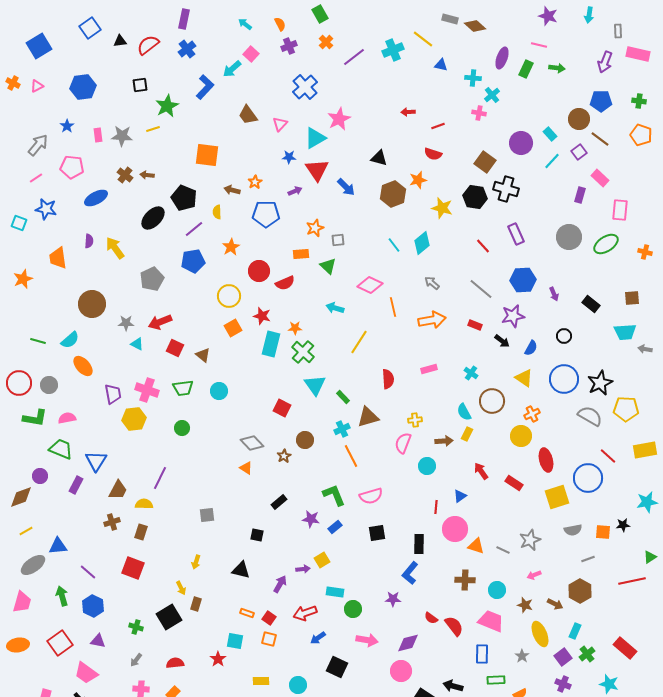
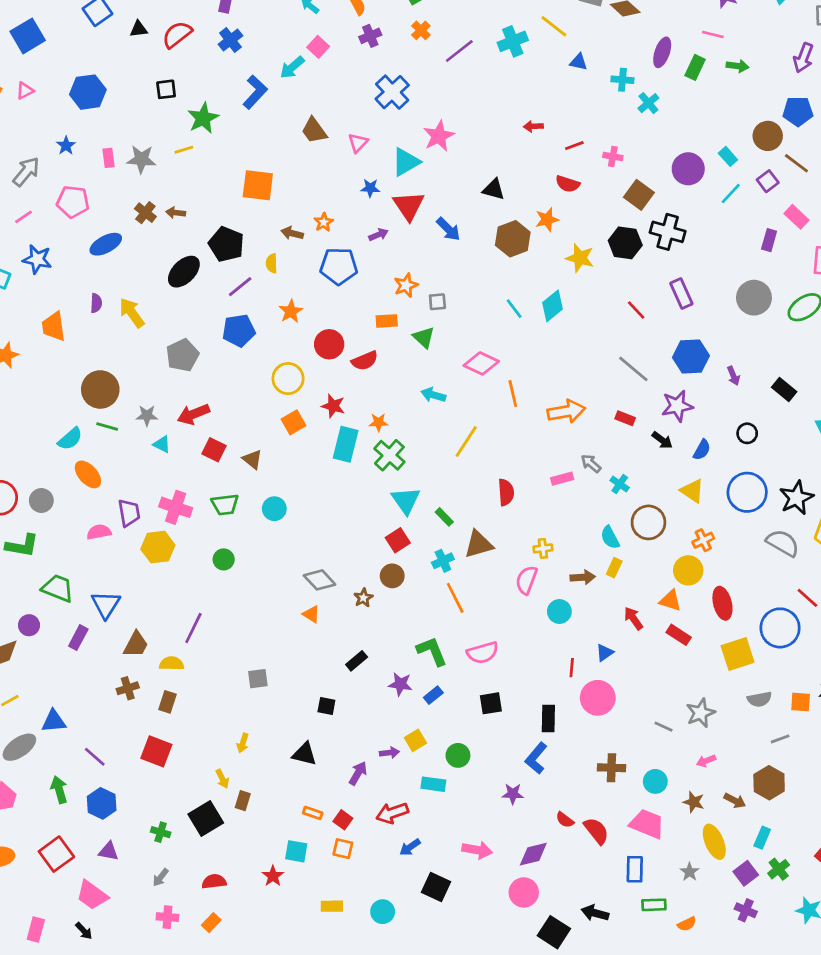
pink cross: (479, 113) -> (613, 156), moved
gray arrow: (432, 283) -> (591, 463), moved
green line: (38, 341) -> (107, 426), moved
red square: (282, 408) -> (398, 540), moved, turned 30
pink semicircle: (67, 418) -> (99, 532), moved
orange triangle: (476, 546) -> (670, 601), moved
green circle: (353, 609) -> (458, 755), moved

